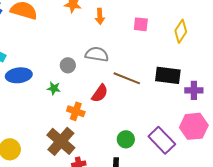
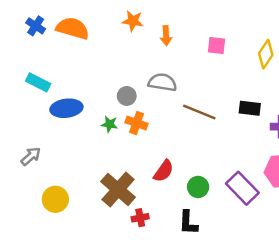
black rectangle: (168, 75) -> (250, 108), size x0.7
red semicircle: (100, 93) -> (164, 171), moved
orange cross: (76, 111) -> (137, 123), moved

